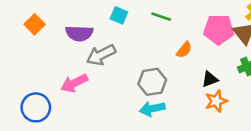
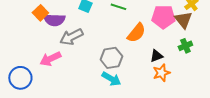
orange square: (35, 24) -> (40, 13), moved
orange semicircle: (184, 50) -> (136, 33), size x1.5
cyan arrow: (152, 109) -> (111, 79), turned -138

